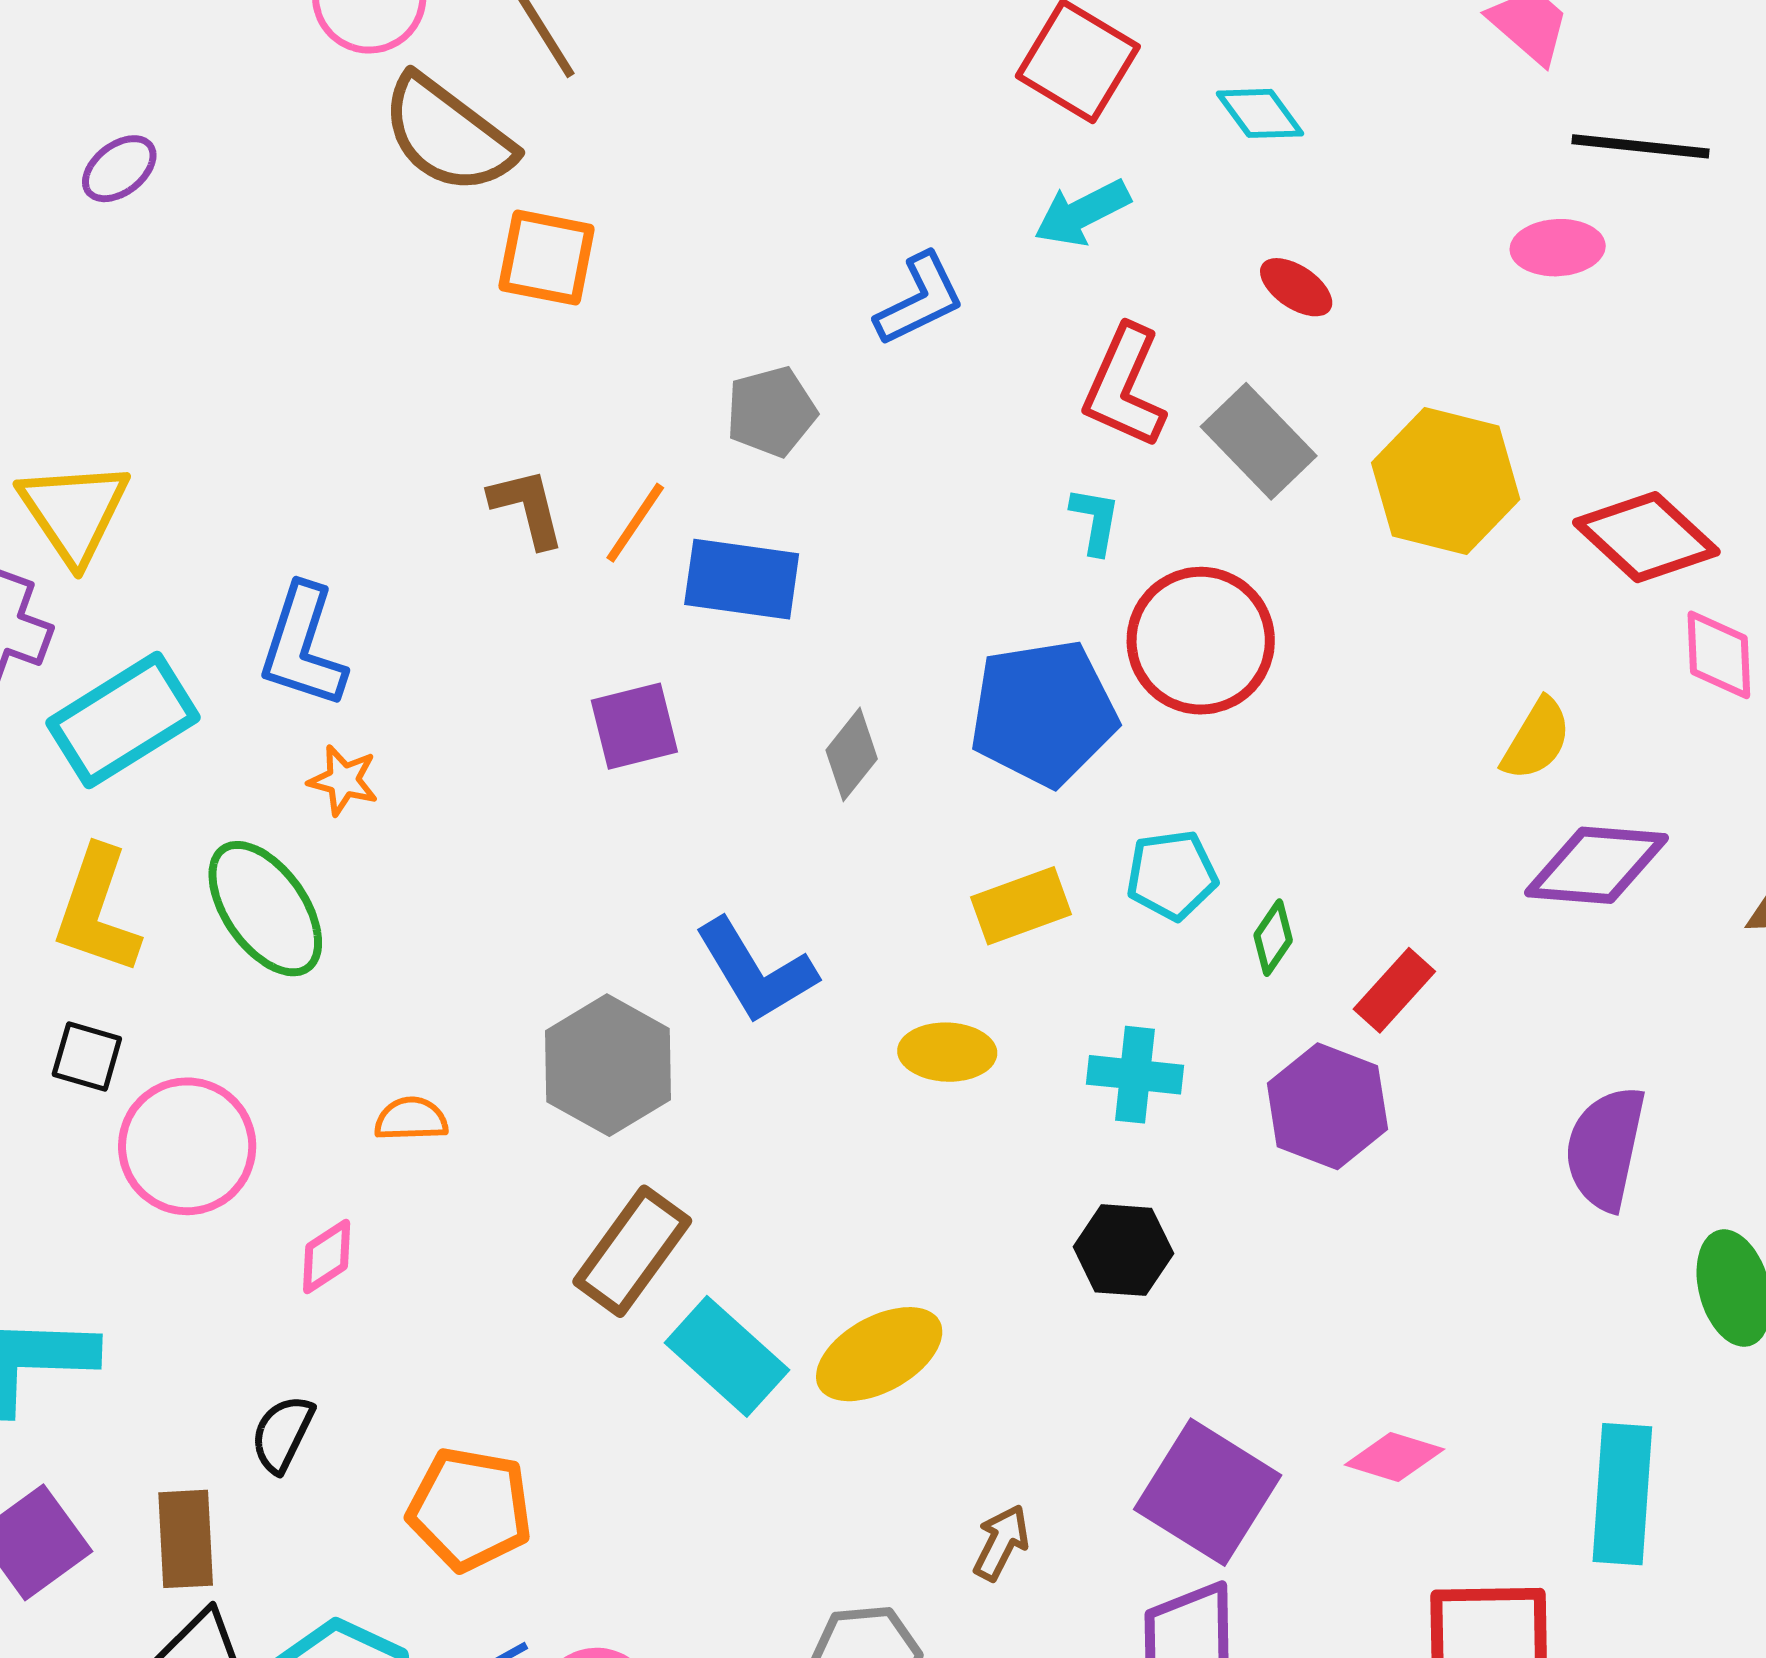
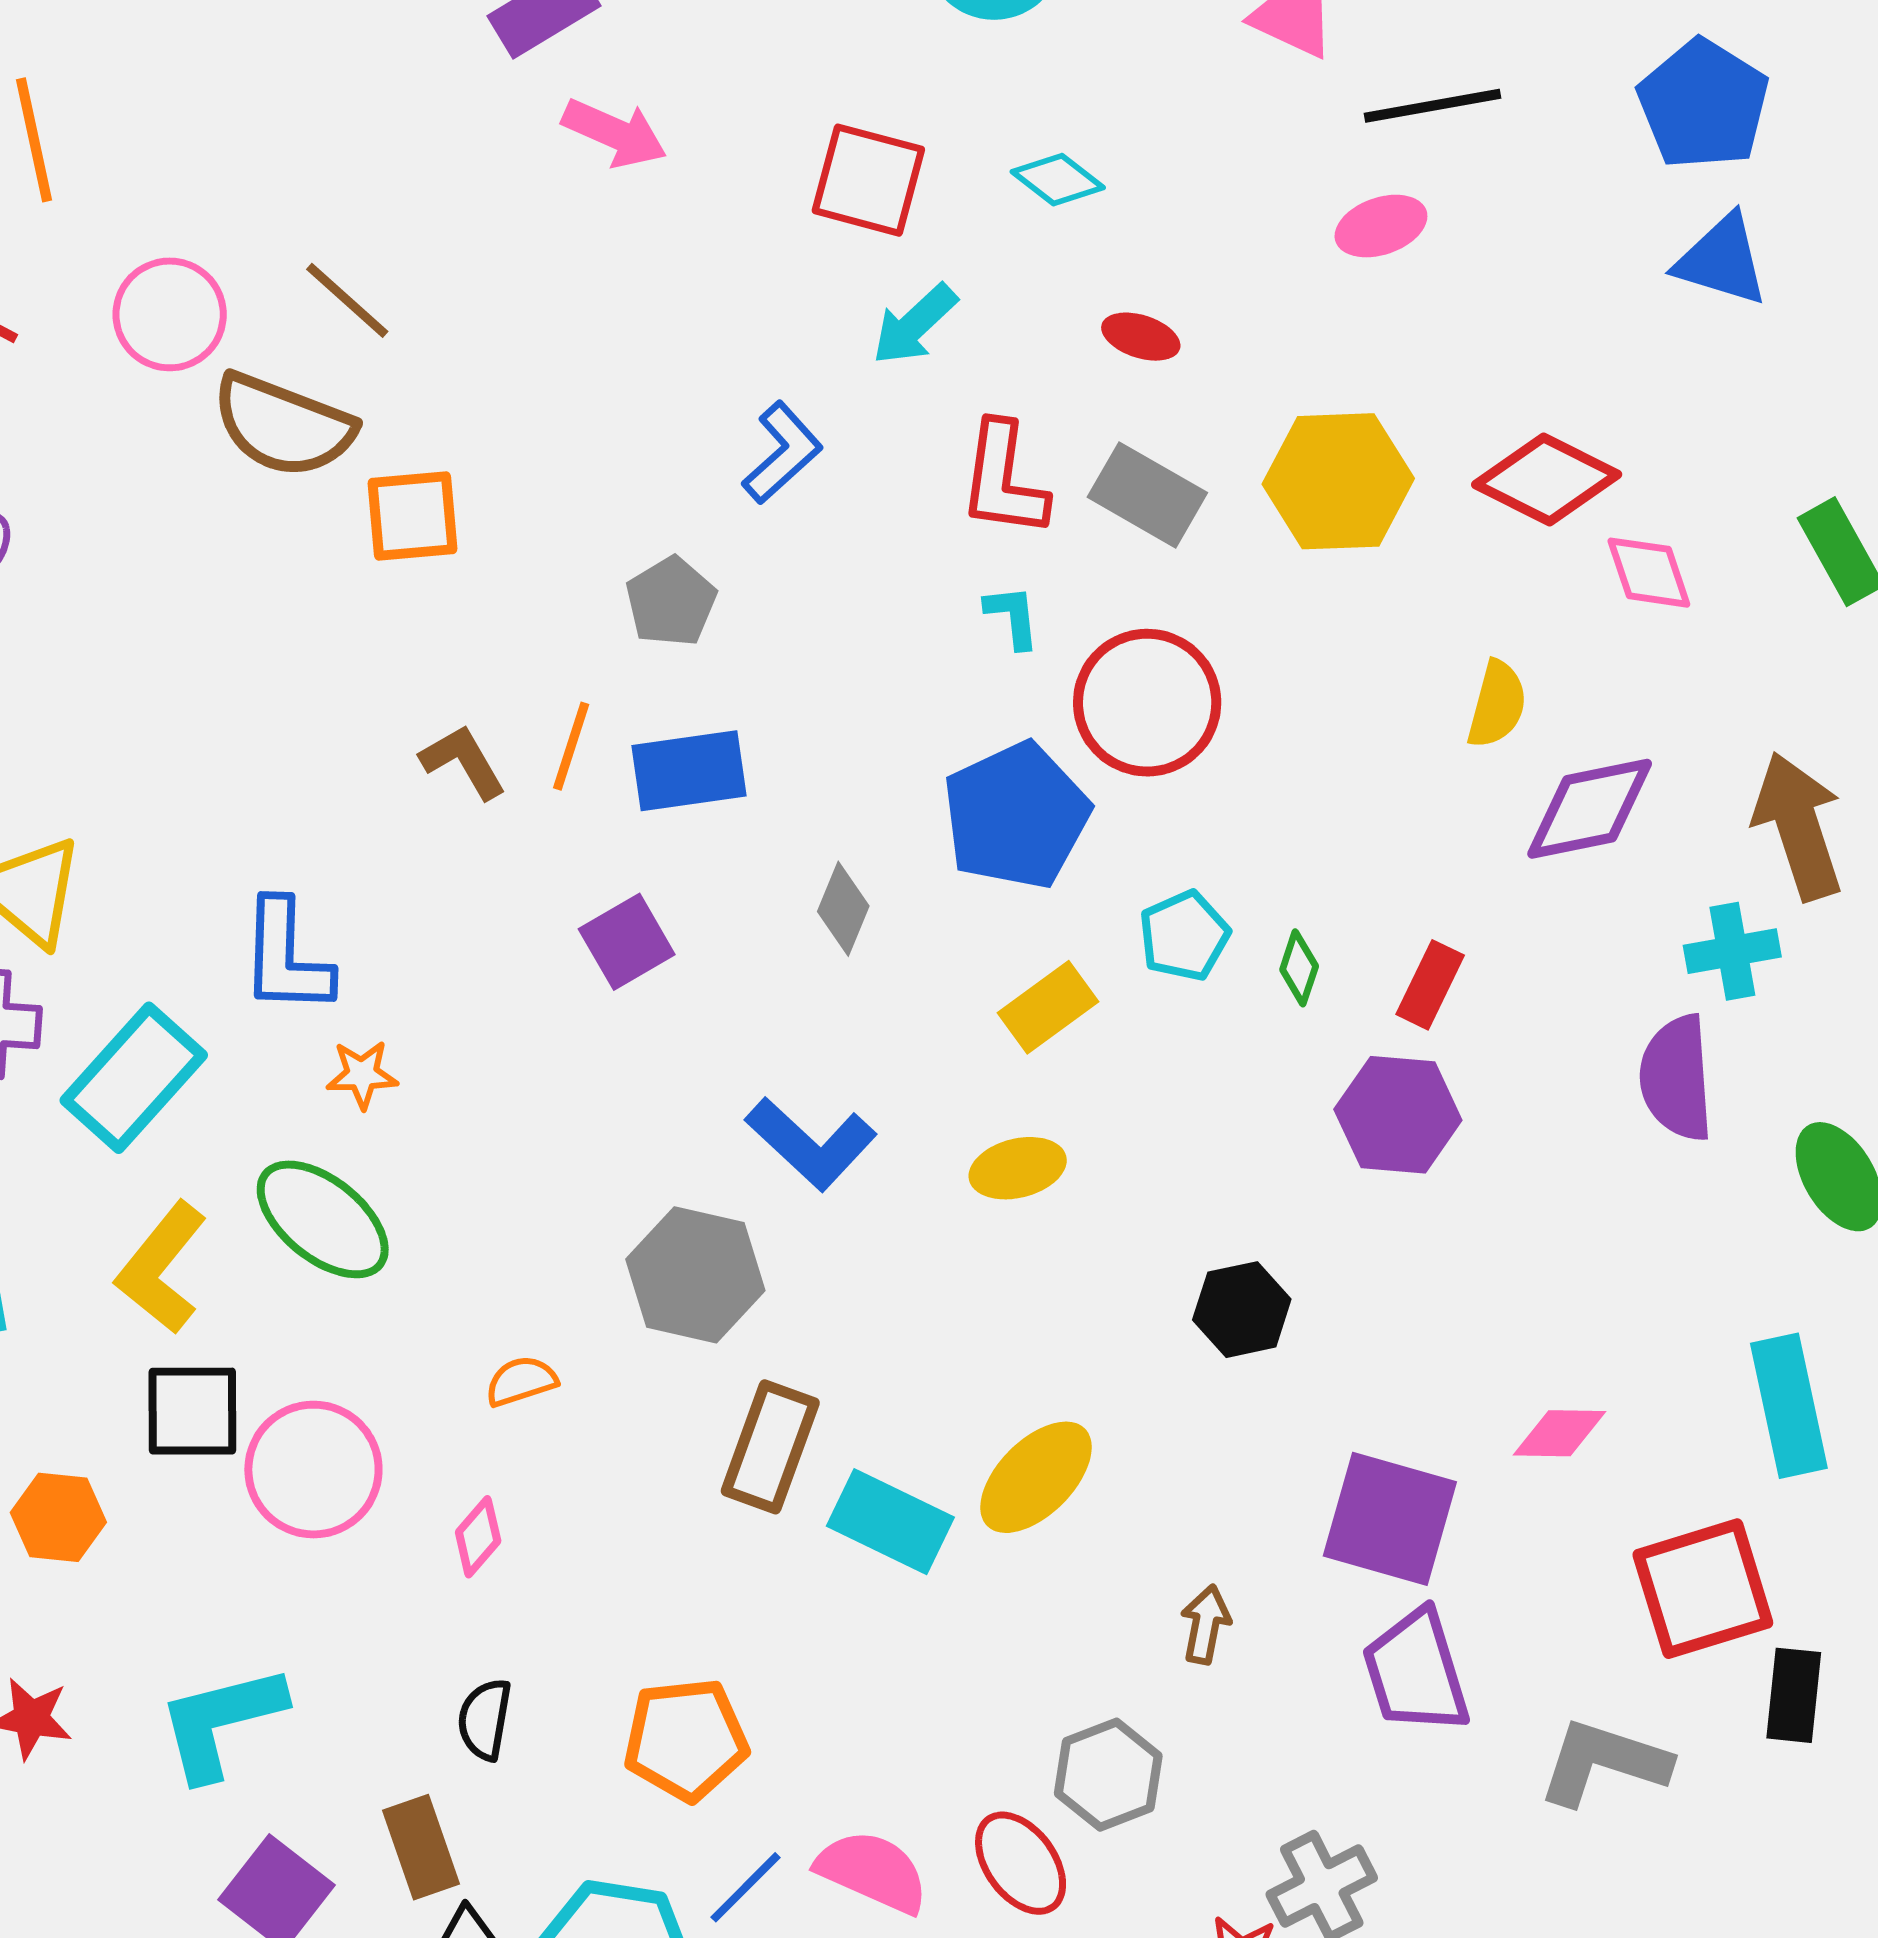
yellow L-shape: (97, 910) -> (161, 1268), turned 36
black square: (87, 1057) -> (192, 1411), size x1.5
cyan cross: (1135, 1075) -> (1732, 951), moved

